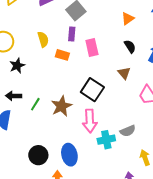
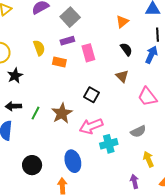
purple rectangle: (72, 34) -> (67, 41), turned 72
black square: (92, 90) -> (91, 95), size x0.7
pink arrow: (90, 121) -> (91, 126), turned 75
gray semicircle: (128, 131) -> (138, 131), moved
black circle: (38, 155) -> (32, 165), moved

